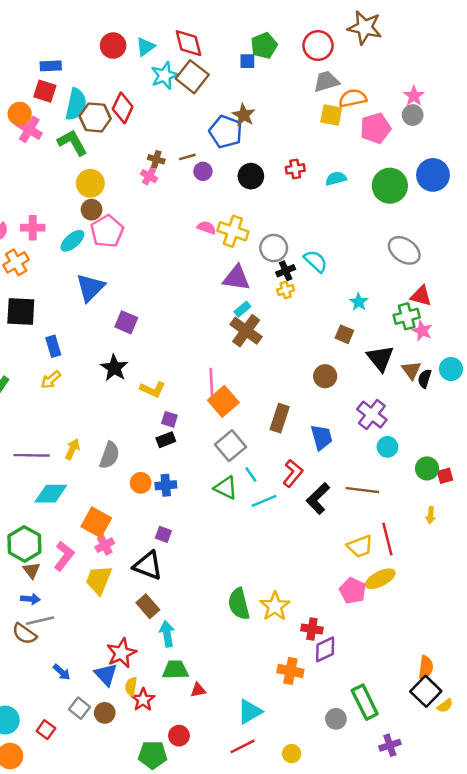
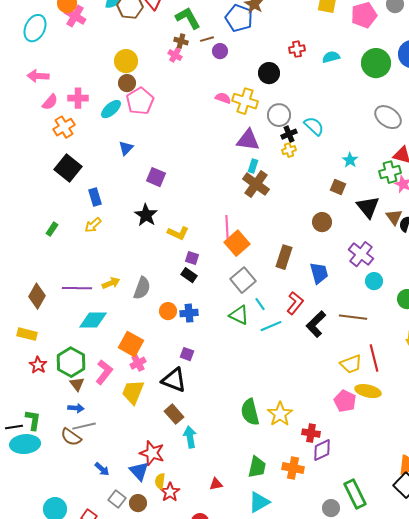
green L-shape: (72, 143) -> (188, 18), moved
black circle: (251, 176) -> (269, 73), moved
blue triangle: (90, 288) -> (126, 148), size x0.6
cyan rectangle: (242, 309) -> (253, 166), turned -32
black square: (21, 312) -> (68, 168), turned 36
black rectangle: (166, 440) -> (189, 275), turned 56
yellow arrow: (72, 449) -> (111, 283), turned 42
yellow ellipse: (380, 579) -> (368, 391), turned 40
red star: (121, 653) -> (152, 453), turned -30
green trapezoid: (175, 670) -> (257, 467), moved, turned 105

